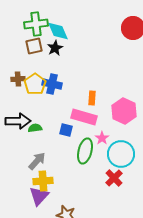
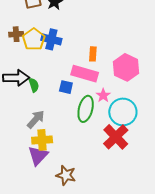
green semicircle: (35, 128) -> (34, 85), turned 80
red cross: (114, 178) -> (116, 137), size x1.4

